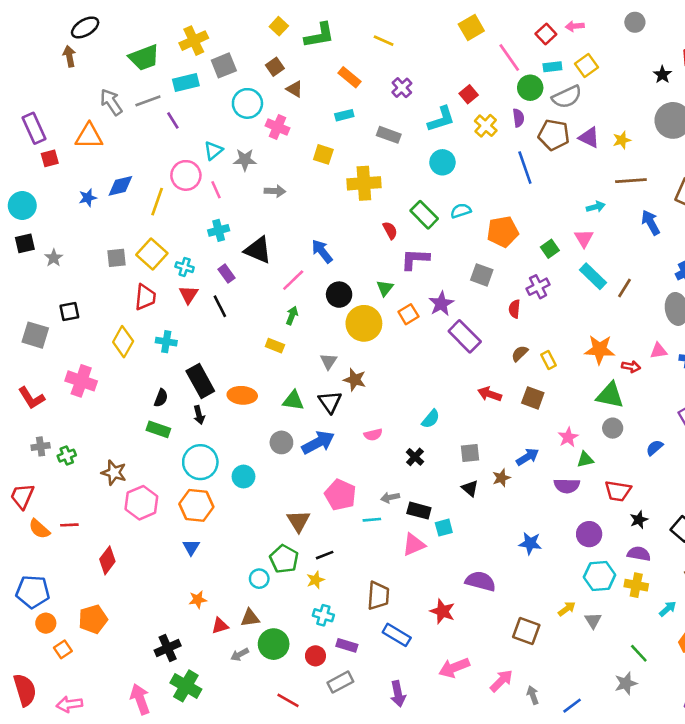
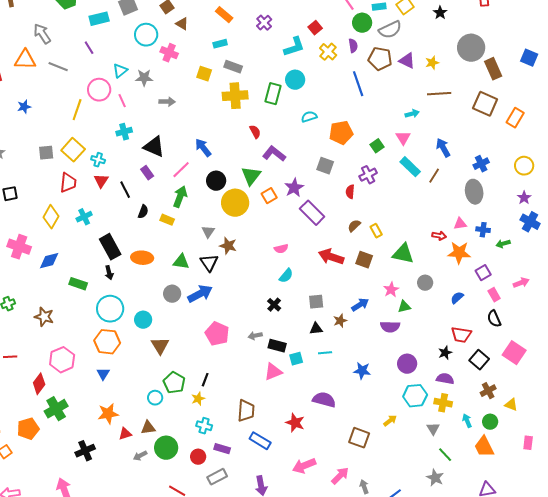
black star: (662, 75) -> (440, 13), moved
gray line: (148, 101) -> (58, 67), moved, turned 42
gray rectangle: (389, 135) -> (233, 67), moved
blue diamond: (120, 186) -> (49, 261), moved
green rectangle: (424, 215) -> (273, 94), moved, turned 60
blue arrow: (651, 223) -> (443, 148), moved
purple L-shape: (415, 259) -> (274, 154), turned 35
purple rectangle: (226, 274) -> (147, 173), moved
green triangle: (385, 288) -> (251, 176), size x1.5
green arrow: (292, 315) -> (180, 197), size x1.5
cyan cross: (166, 342) -> (84, 217), turned -35
orange star: (600, 350) -> (459, 253), moved
red arrow: (490, 394) -> (331, 257), size x1.4
green triangle: (610, 395) -> (403, 254), moved
black semicircle: (161, 398) -> (143, 212), moved
pink semicircle: (373, 435) -> (281, 249), moved
black triangle: (470, 488) -> (316, 329), turned -48
red trapezoid: (618, 491) -> (461, 335), moved
pink hexagon: (141, 503) -> (62, 360), moved
cyan line: (372, 520) -> (325, 353), moved
brown triangle: (298, 521) -> (160, 346), moved
black line: (325, 555) -> (205, 380), turned -48
orange star: (198, 600) -> (108, 414), size x1.5
cyan arrow: (668, 609) -> (467, 421), turned -72
gray triangle: (593, 621) -> (433, 429), moved
gray star: (626, 683) -> (435, 478), turned -30
green cross: (186, 686) -> (56, 409), moved, turned 30

